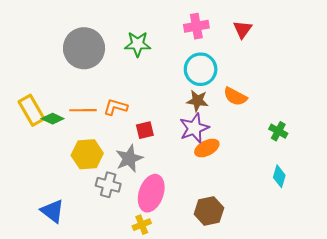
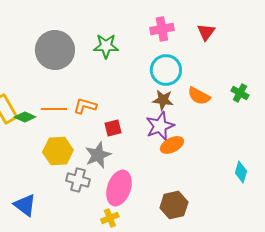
green cross: (278, 131) -> (240, 93), moved

